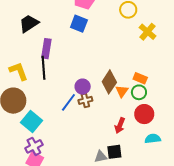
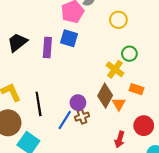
yellow cross: (148, 32) -> (115, 69), moved
purple rectangle: (46, 49) -> (47, 48), moved
black line: (43, 68) -> (39, 104), moved
green circle: (139, 92) -> (129, 54), moved

